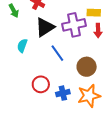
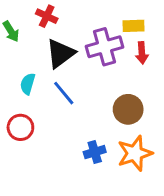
blue line: (57, 53) -> (64, 93), moved
red circle: (41, 84) -> (20, 127), moved

